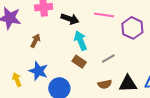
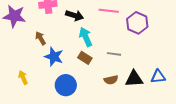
brown arrow: (35, 41) -> (41, 38), turned -56
gray line: (108, 58) -> (114, 54), turned 40
blue star: (38, 71) -> (54, 57), moved

